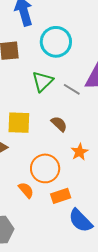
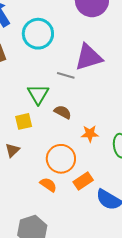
green triangle: (43, 81) -> (38, 94), moved
yellow square: (19, 123) -> (24, 121), size x0.7
orange star: (80, 152) -> (90, 134), turned -30

